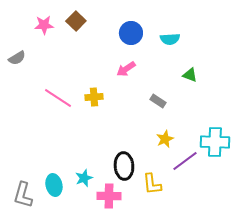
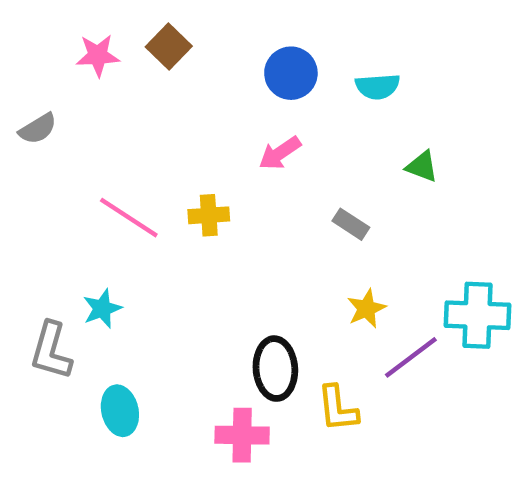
cyan star: (84, 178) -> (102, 309), moved
gray L-shape: (23, 195) -> (51, 351), moved

